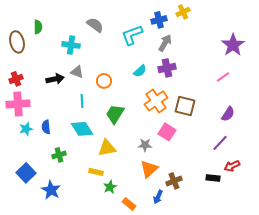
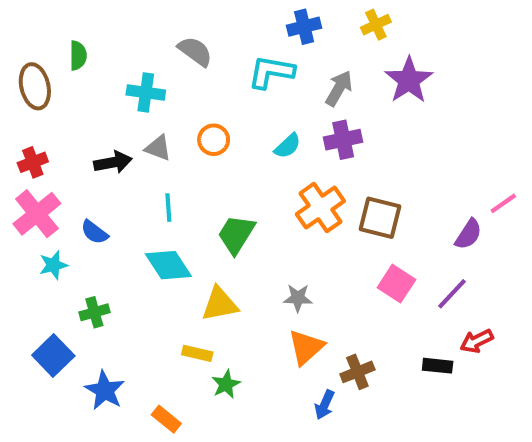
blue cross: (159, 20) -> (304, 27), moved
cyan L-shape: (132, 35) -> (271, 72), turned 30
purple star: (233, 45) -> (409, 80), moved
pink line: (223, 77) -> (503, 203), moved
orange circle: (104, 81) -> (214, 140), moved
pink cross: (18, 104) -> (37, 214), turned -35
blue semicircle: (46, 127) -> (94, 232), moved, turned -48
pink square: (167, 132) -> (396, 284), moved
green cross: (59, 155) -> (94, 312), moved
orange rectangle: (129, 204) -> (166, 419), moved

